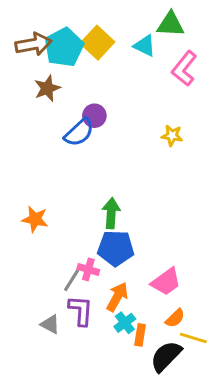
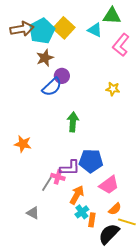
brown star: (47, 88) -> (45, 58), moved
green arrow: (111, 213) -> (73, 122), moved
blue pentagon: (116, 248) -> (91, 161), moved
purple L-shape: (81, 311) -> (70, 168), moved, turned 85

